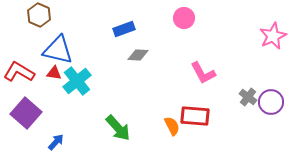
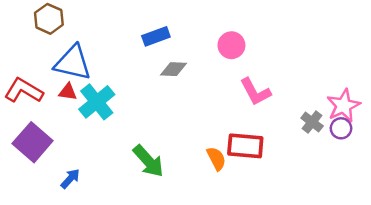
pink circle: (184, 18) -> (231, 45), moved
pink star: (273, 36) -> (344, 106), moved
purple circle: (271, 102) -> (341, 128), size x0.7

